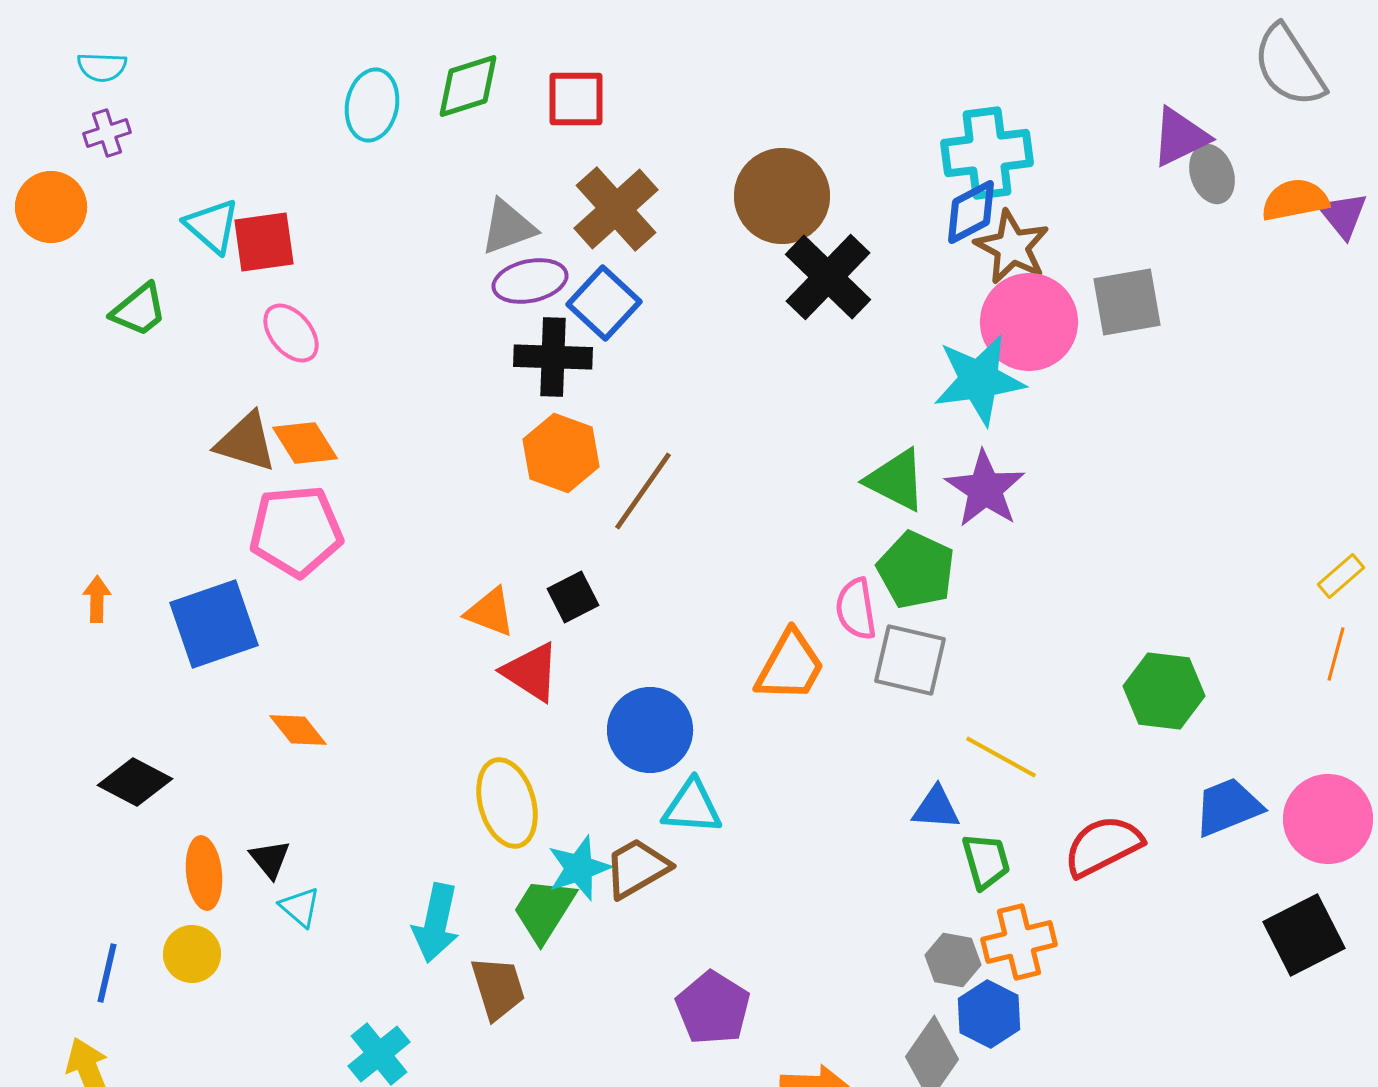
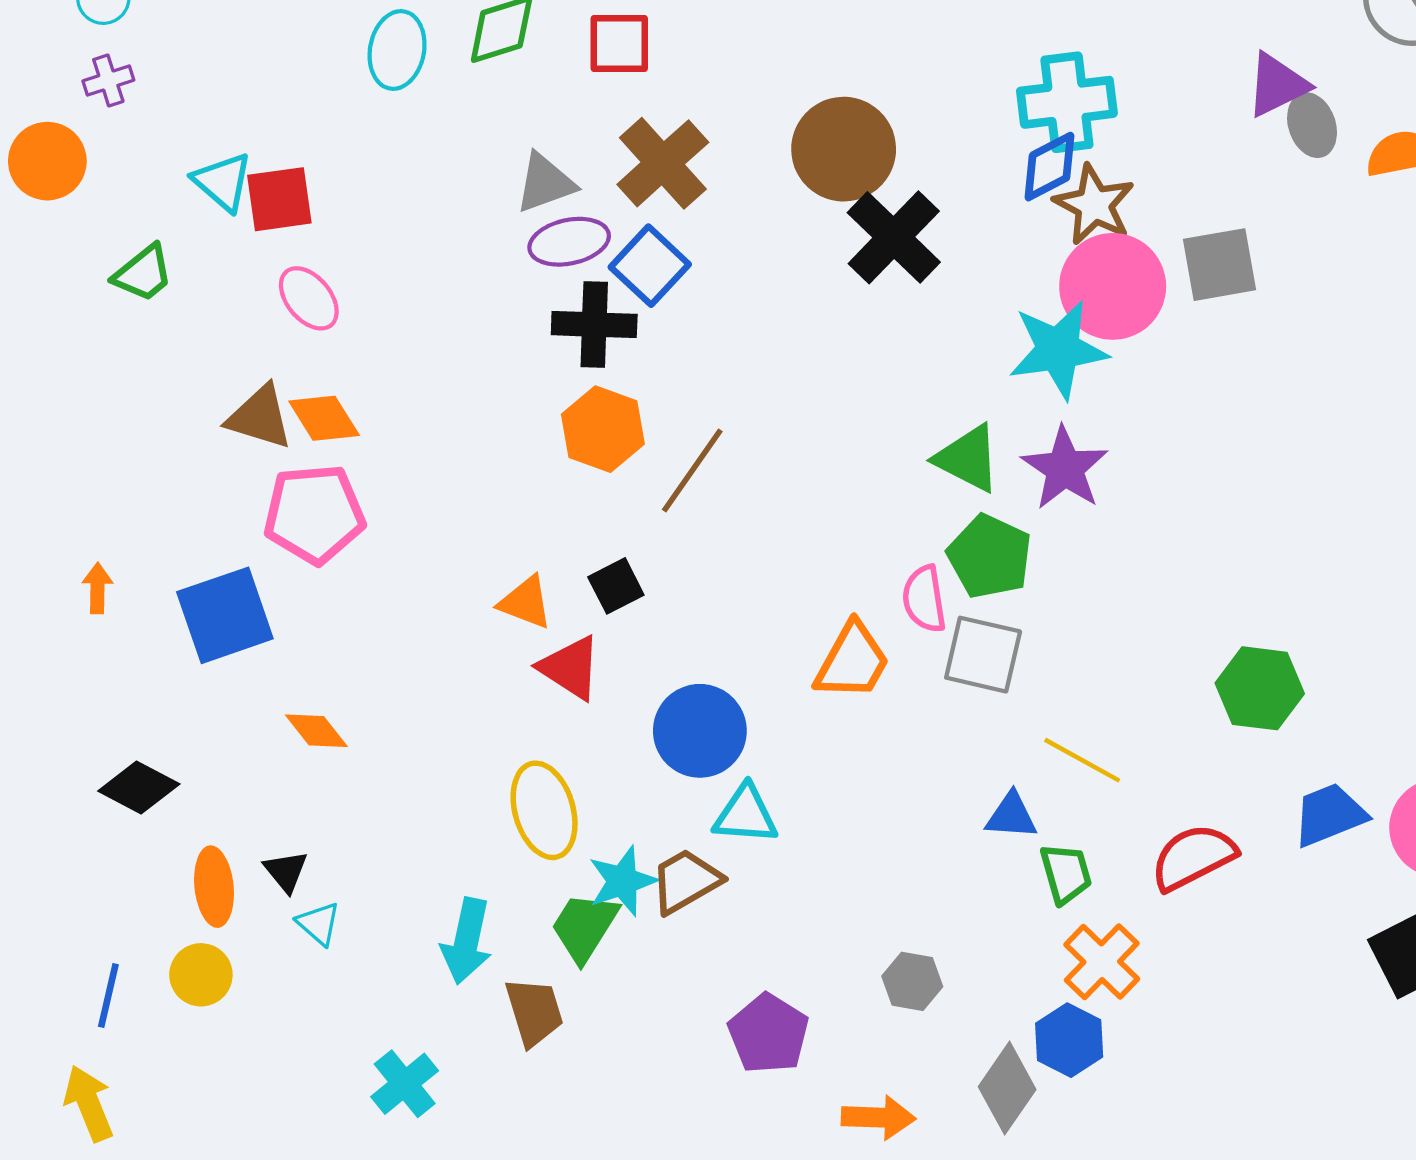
orange cross: (1019, 942) -> (1102, 962), turned -32
gray hexagon: (953, 960) -> (912, 981), moved

